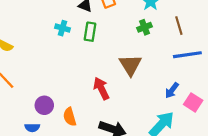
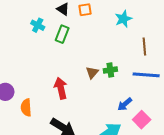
green cross: (145, 27) -> (110, 70), moved
brown triangle: (130, 65) -> (92, 73), size x0.6

